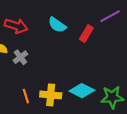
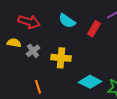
yellow cross: (51, 95) -> (61, 58), moved

